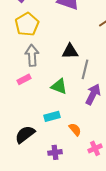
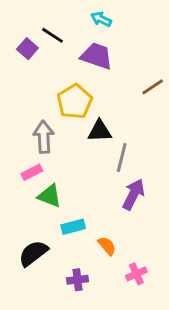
yellow pentagon: (27, 24) -> (75, 102), moved
green triangle: (59, 86) -> (50, 196), moved

